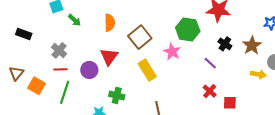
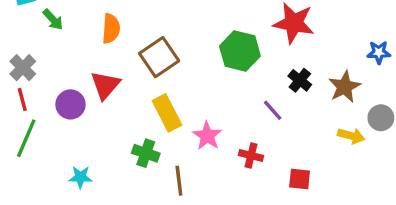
pink star: (172, 52) -> (207, 136), moved
red line: (60, 69) -> (22, 99), turned 72
red cross: (210, 91) -> (251, 156), moved, turned -32
green cross: (117, 96) -> (146, 153), moved

